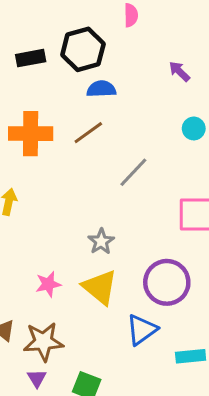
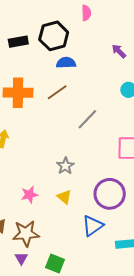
yellow triangle: (100, 287) -> (64, 197), size x0.6

